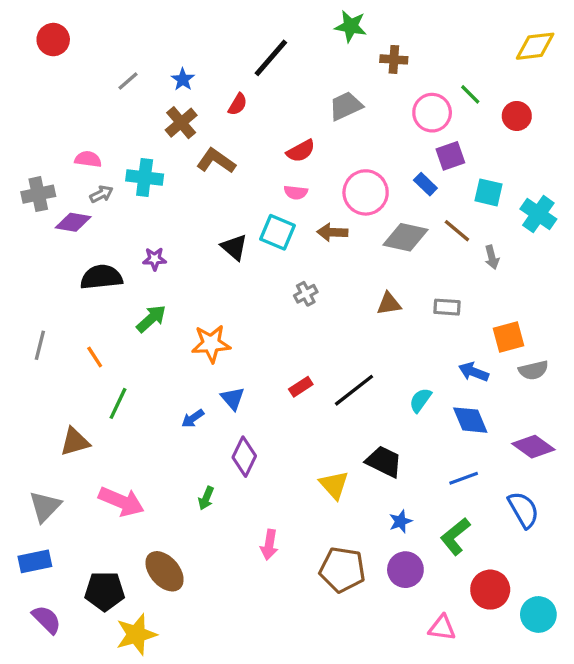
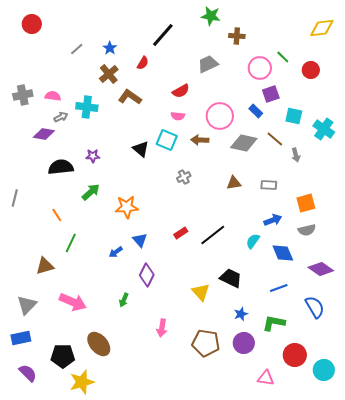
gray cross: (38, 194) -> (23, 95), moved
gray line: (40, 345) -> (15, 198), moved
gray semicircle: (533, 370) -> (307, 230), moved
blue arrow: (474, 372) -> (273, 220), moved, turned 138
green L-shape: (455, 536) -> (274, 323), turned 50

